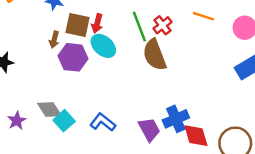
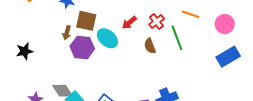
red arrow: (97, 23) -> (129, 23), moved, turned 35
green line: (139, 27) -> (177, 38), moved
brown semicircle: (155, 55) -> (150, 46), size x0.6

